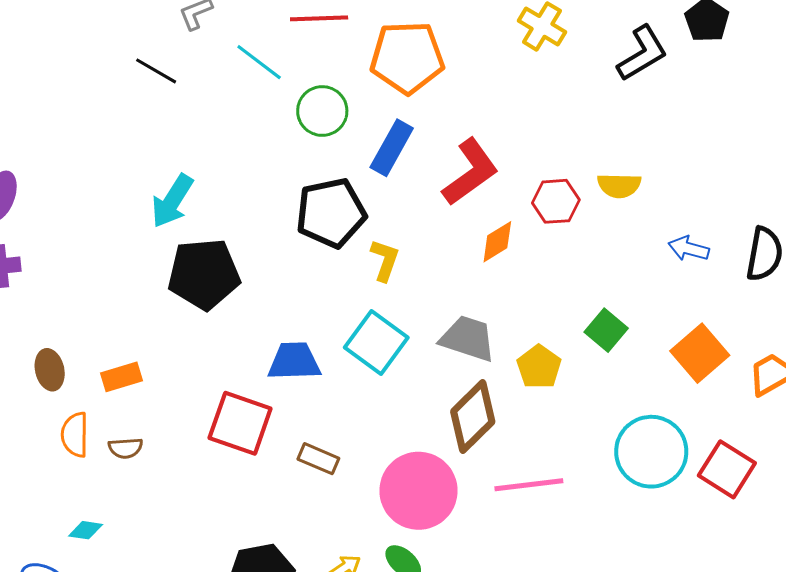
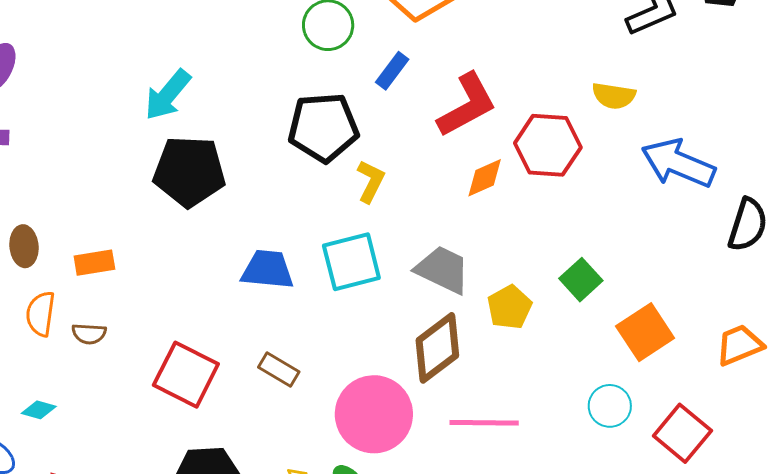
blue rectangle: (392, 148) -> (392, 71), size x0.7
yellow semicircle: (619, 185) -> (614, 96), moved
red hexagon: (556, 201) -> (548, 145), size x1.4
blue arrow: (689, 249) -> (678, 163), moved, size x1.8
cyan square: (376, 342) -> (351, 262), turned 32
orange square: (700, 353) -> (645, 332), moved
red square: (240, 423) -> (186, 375), moved
cyan circle: (651, 452) -> (610, 406), size x0.6

